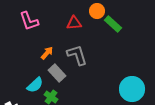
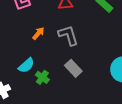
gray rectangle: (57, 73) -> (73, 68), moved

